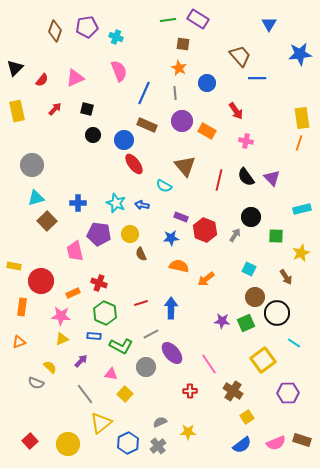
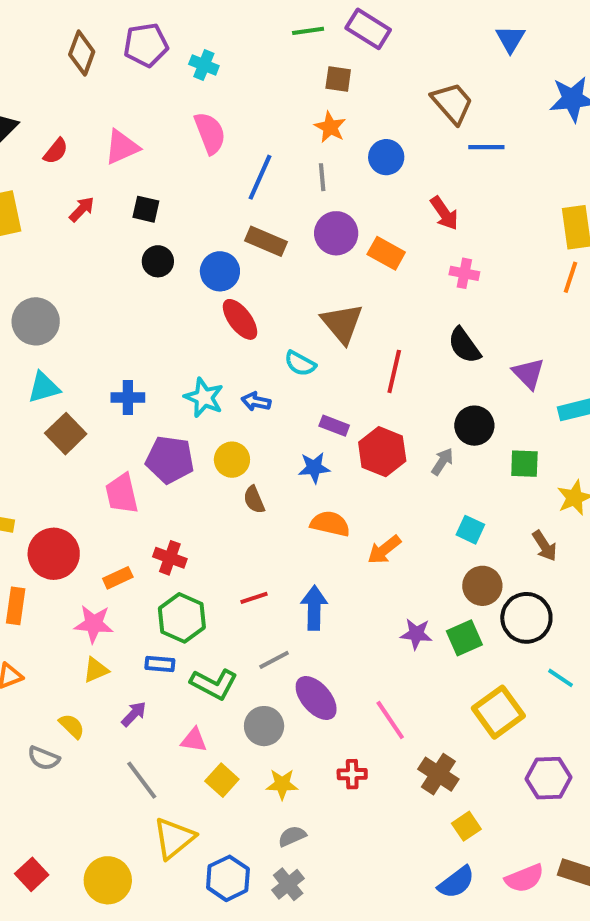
purple triangle: (272, 178) -> (528, 373), moved
red line: (219, 180) -> (394, 371), moved
yellow star: (188, 432) -> (282, 784), moved

